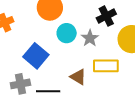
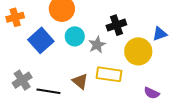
blue square: (36, 56) -> (41, 40), moved
gray cross: (20, 84) -> (22, 80), turned -30

